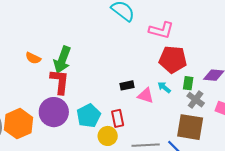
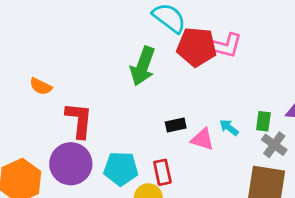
red pentagon: (173, 59) -> (197, 47), moved
green arrow: (62, 60) -> (143, 66), moved
cyan pentagon: (89, 116) -> (121, 169), turned 30

